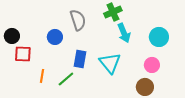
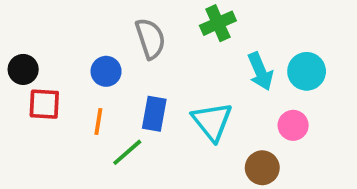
cyan arrow: (124, 33) -> (260, 71), moved
orange line: (42, 76) -> (98, 121), moved
brown circle: (145, 87) -> (262, 168), moved

